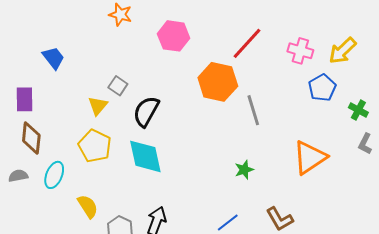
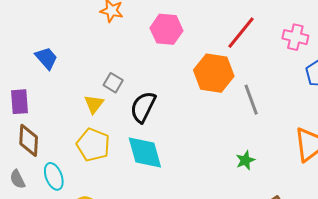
cyan ellipse: (54, 175) -> (54, 176), turned -40
gray semicircle: (18, 176) -> (17, 179), turned -102

